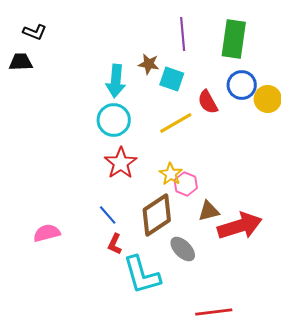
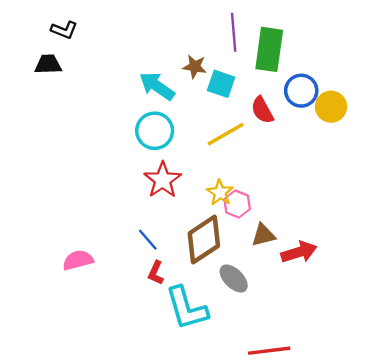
green rectangle: (234, 39) -> (269, 49), moved
cyan arrow: (116, 81) -> (157, 86), turned 120
red arrow: (240, 226) -> (299, 252), size x0.7

